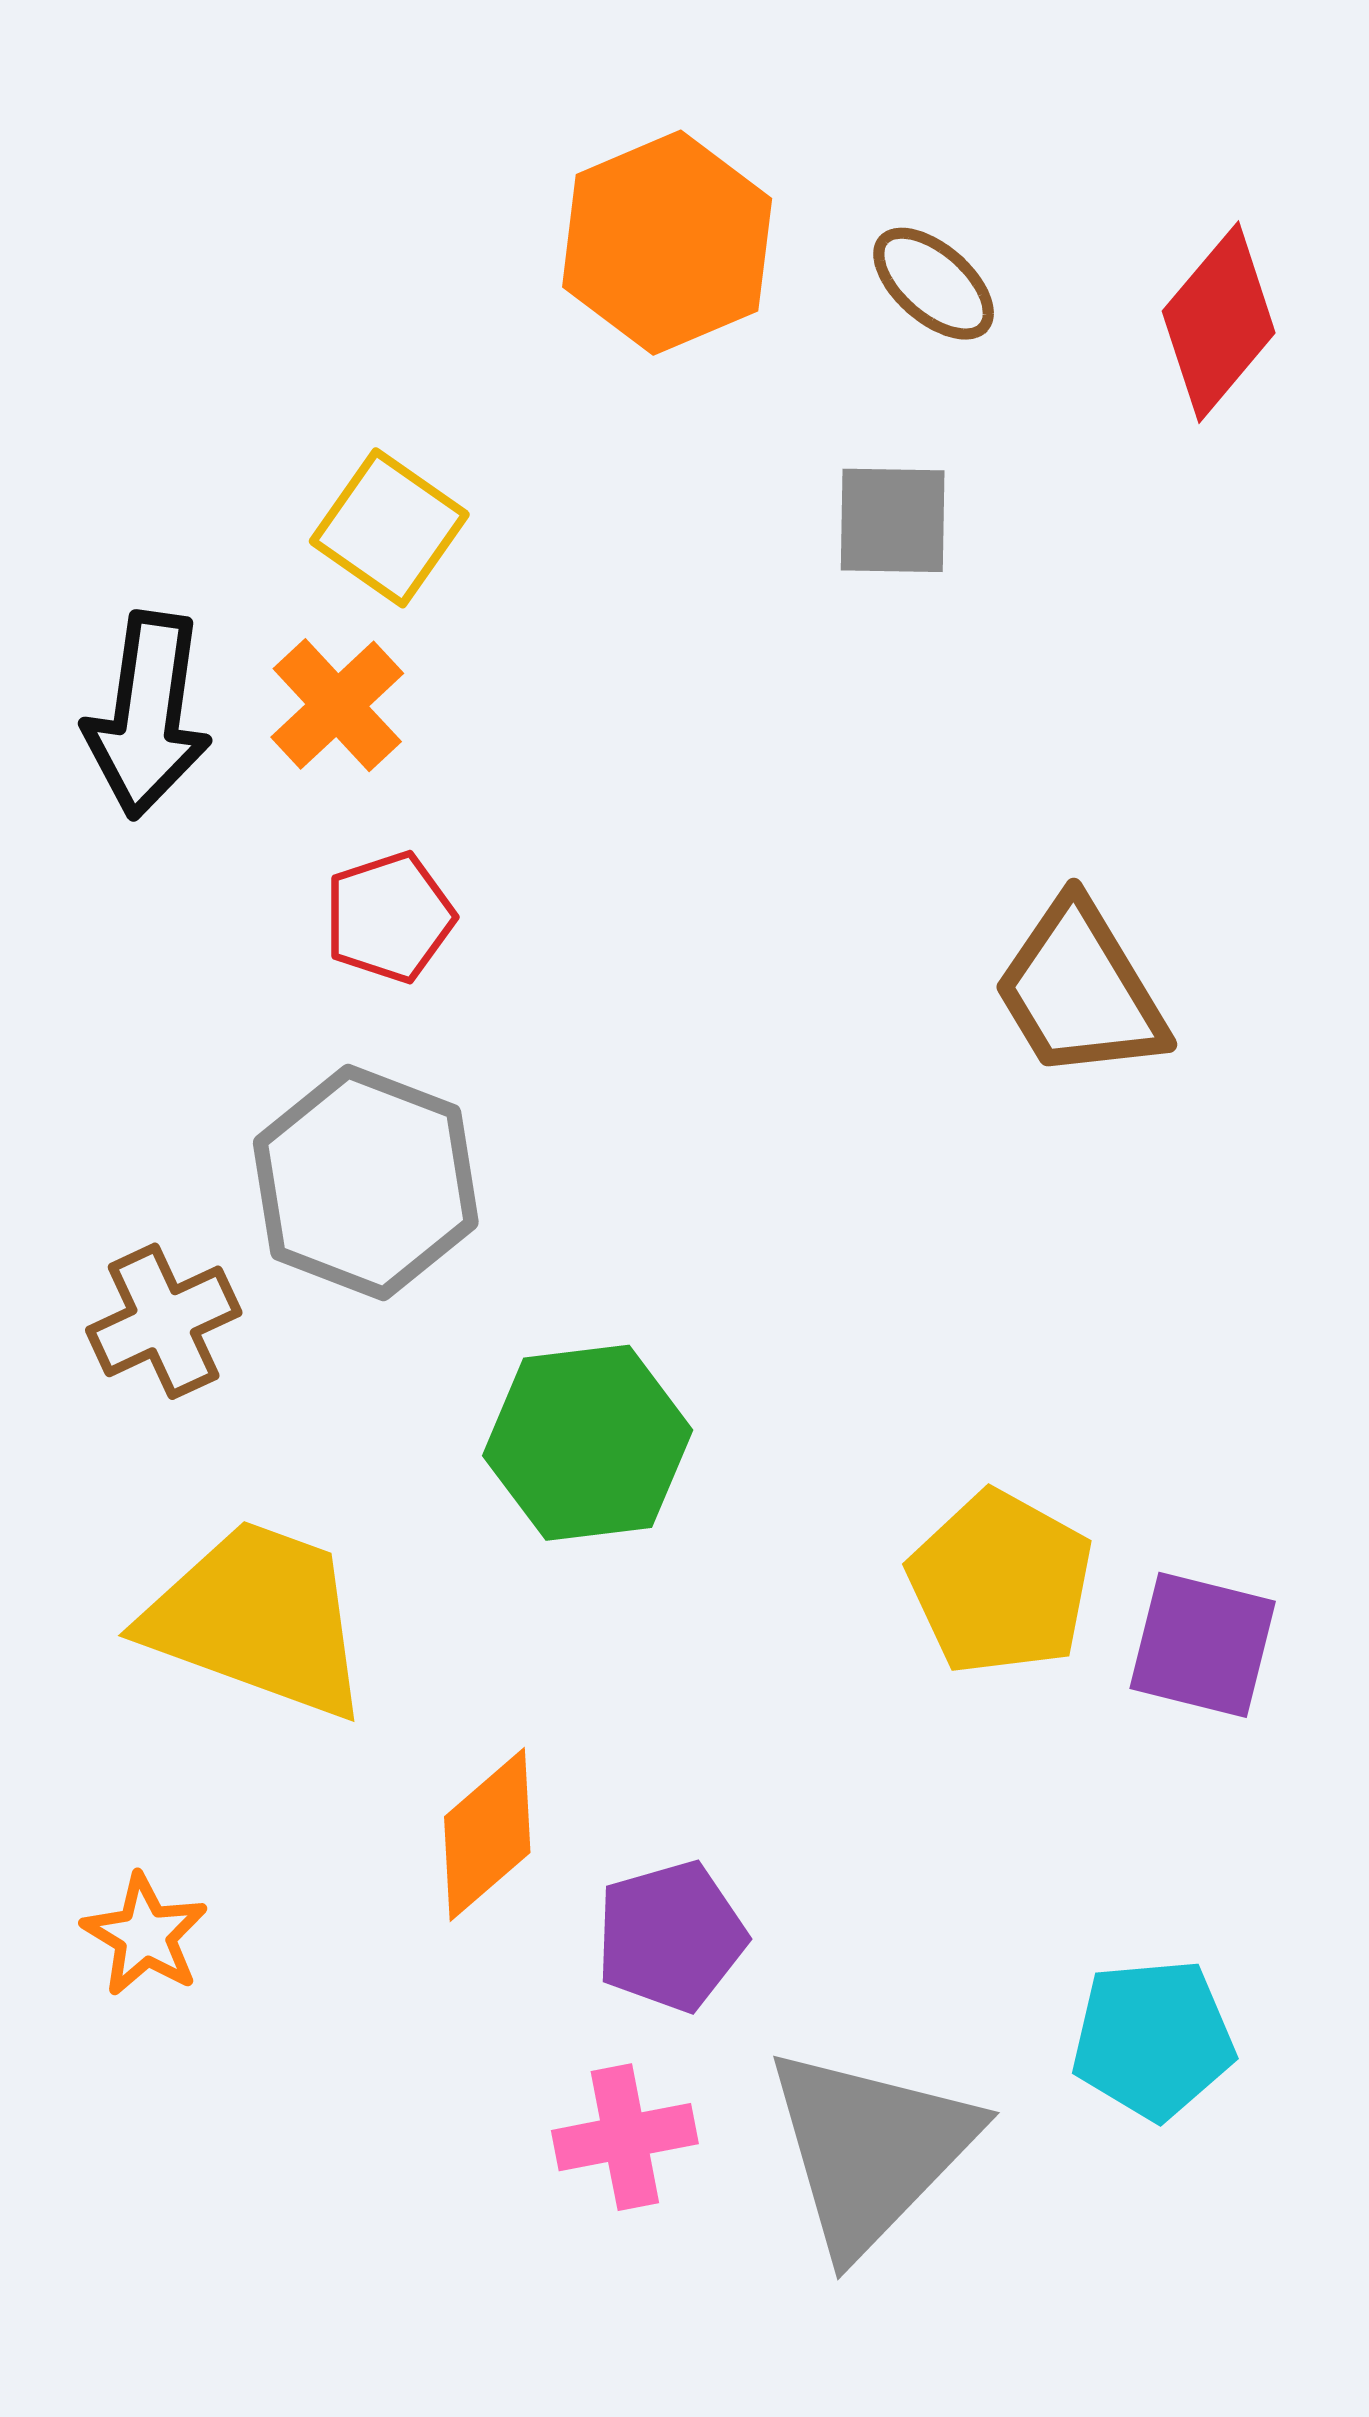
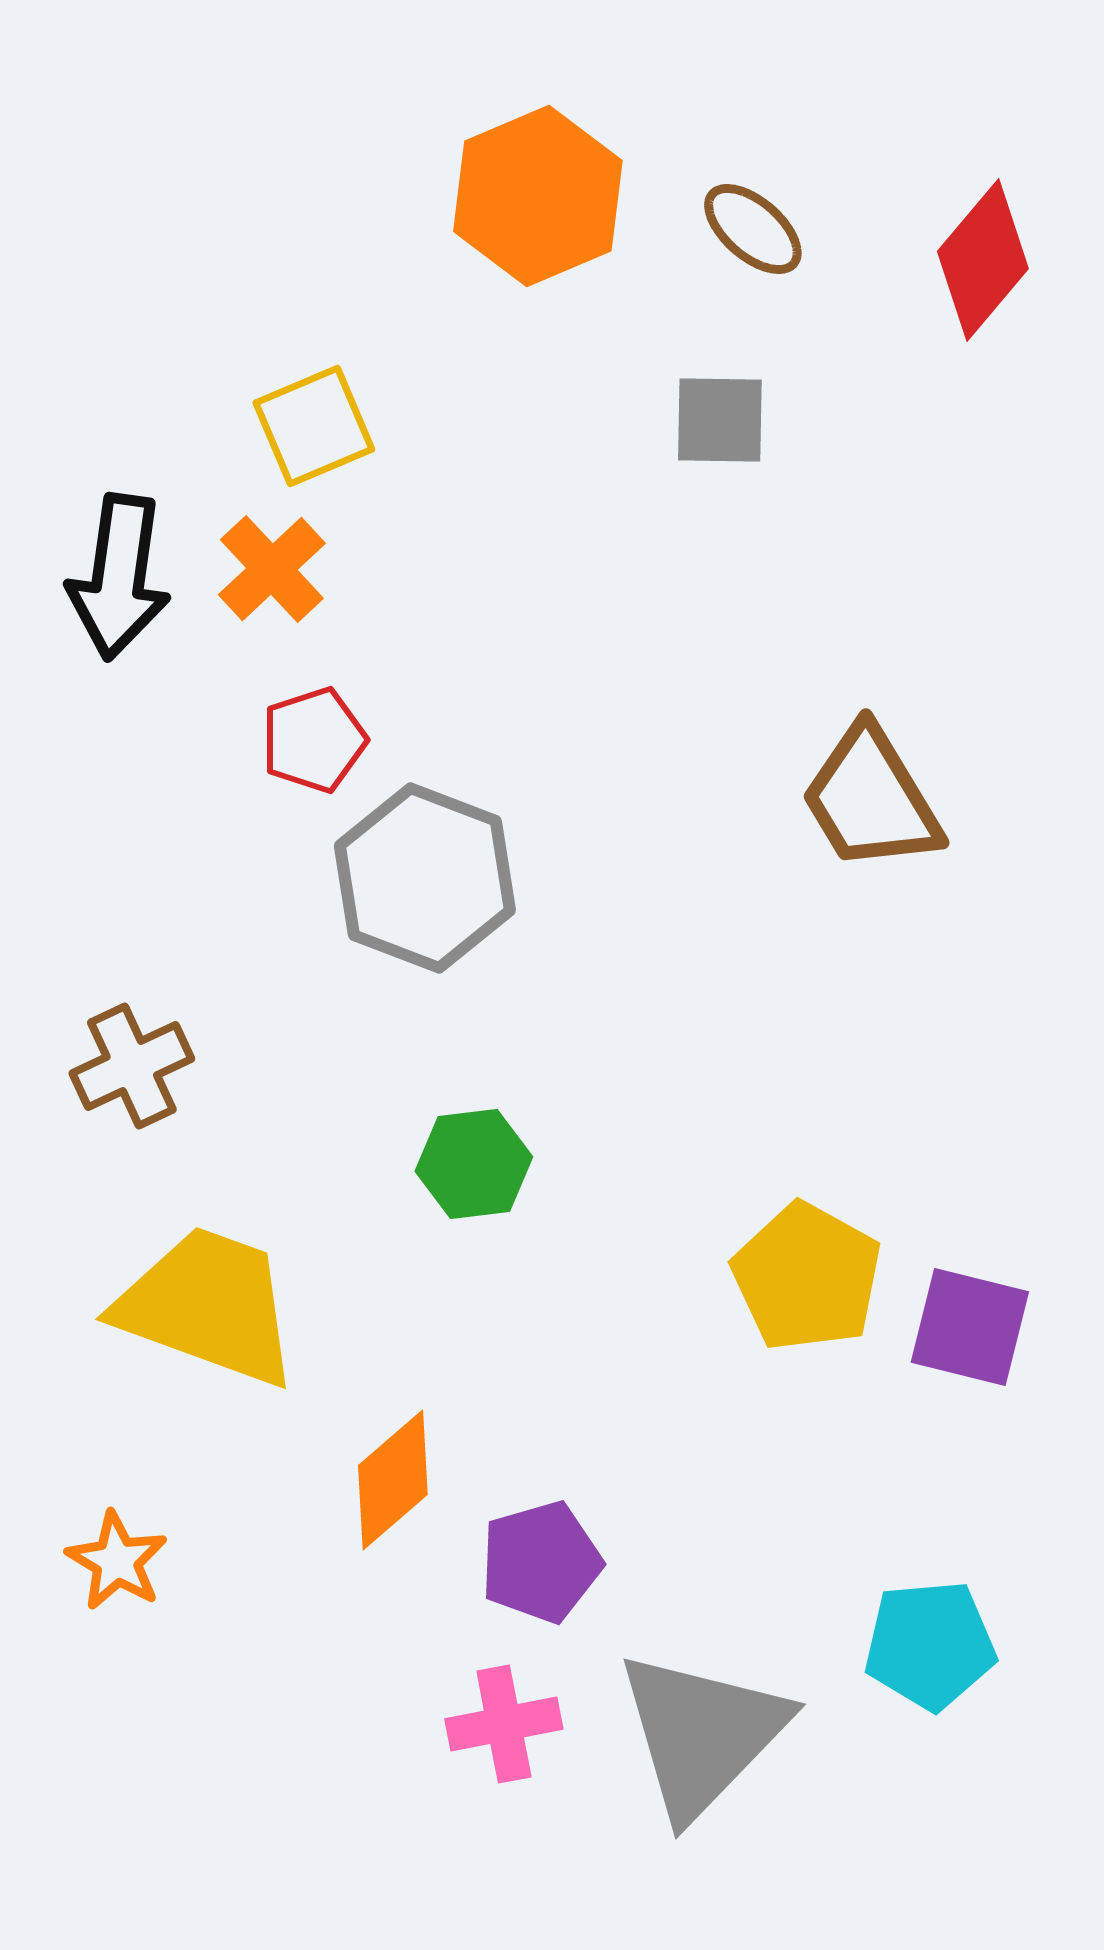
yellow square: (389, 528) -> (314, 426), turned 32
gray hexagon: (366, 1182) -> (425, 878), moved
green hexagon: (588, 1443) -> (474, 1164), size x0.7

